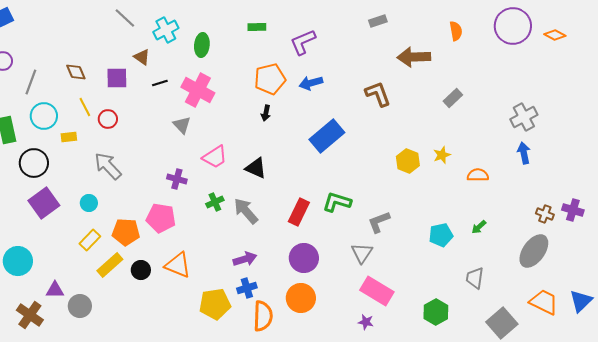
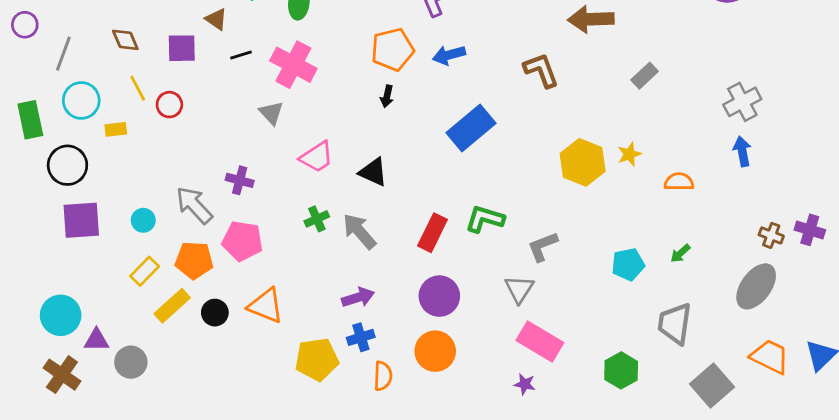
yellow hexagon: (408, 161) -> (583, 162), size x1.4
gray arrow: (108, 166) -> (194, 205), moved
purple cross: (177, 179) -> (240, 180), moved
purple square: (44, 203) -> (81, 220), turned 32
cyan circle: (18, 261) -> (61, 315), moved
gray trapezoid: (475, 278) -> (675, 324), size x1.4
orange semicircle: (263, 316) -> (383, 376), size x0.7

